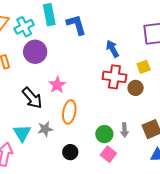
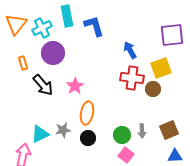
yellow square: (144, 67) -> (161, 68), size x1.5
black arrow: (32, 98) -> (43, 85), moved
cyan triangle: (22, 133) -> (40, 134), turned 36
black circle: (70, 152) -> (88, 138), moved

